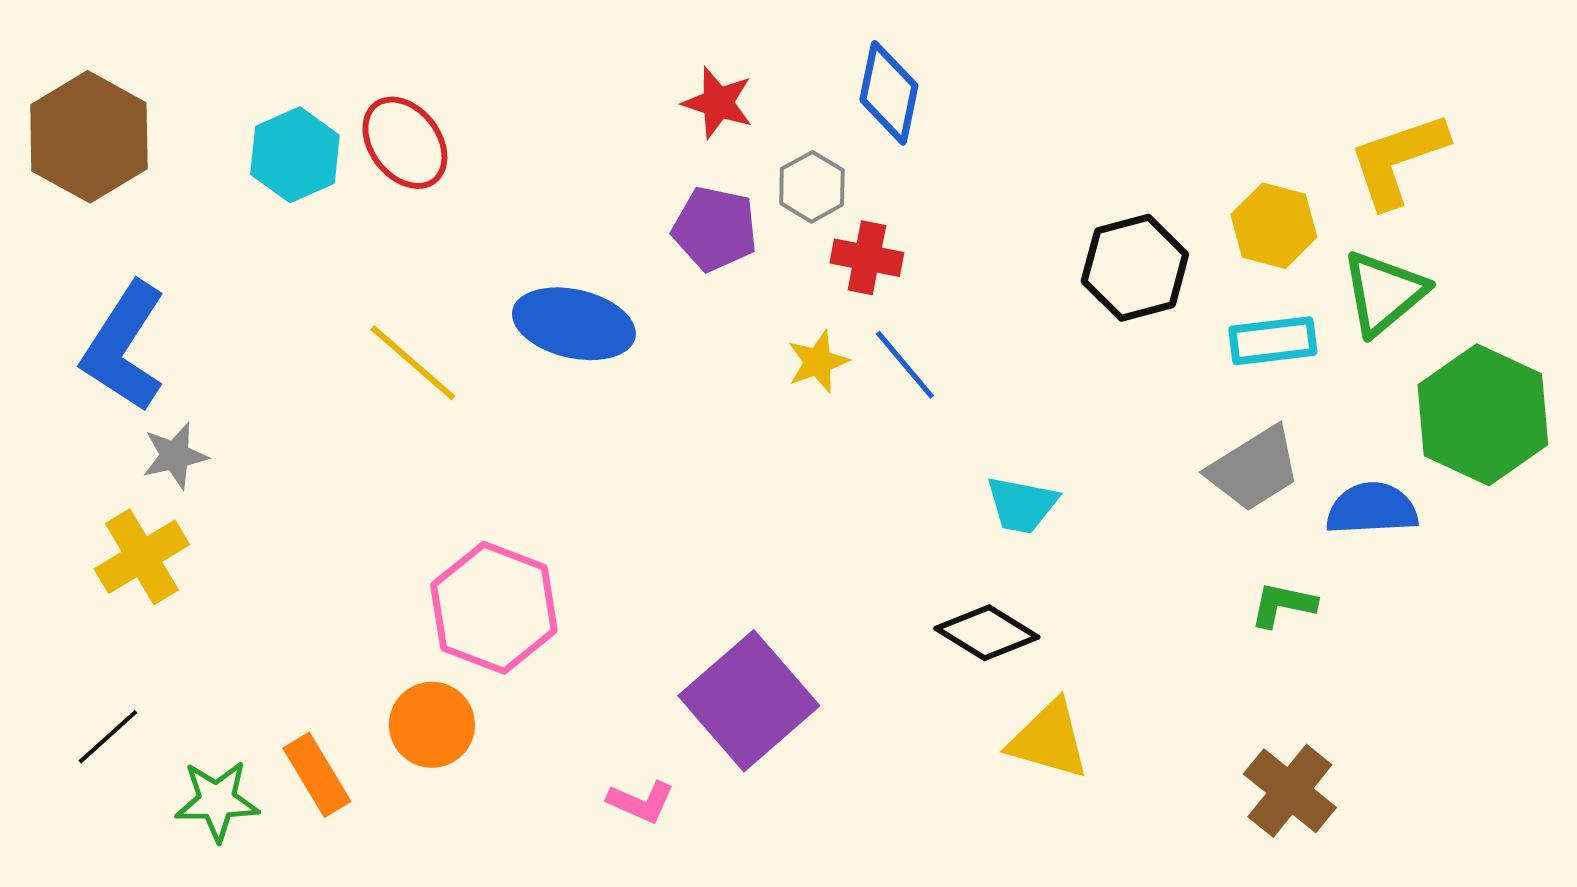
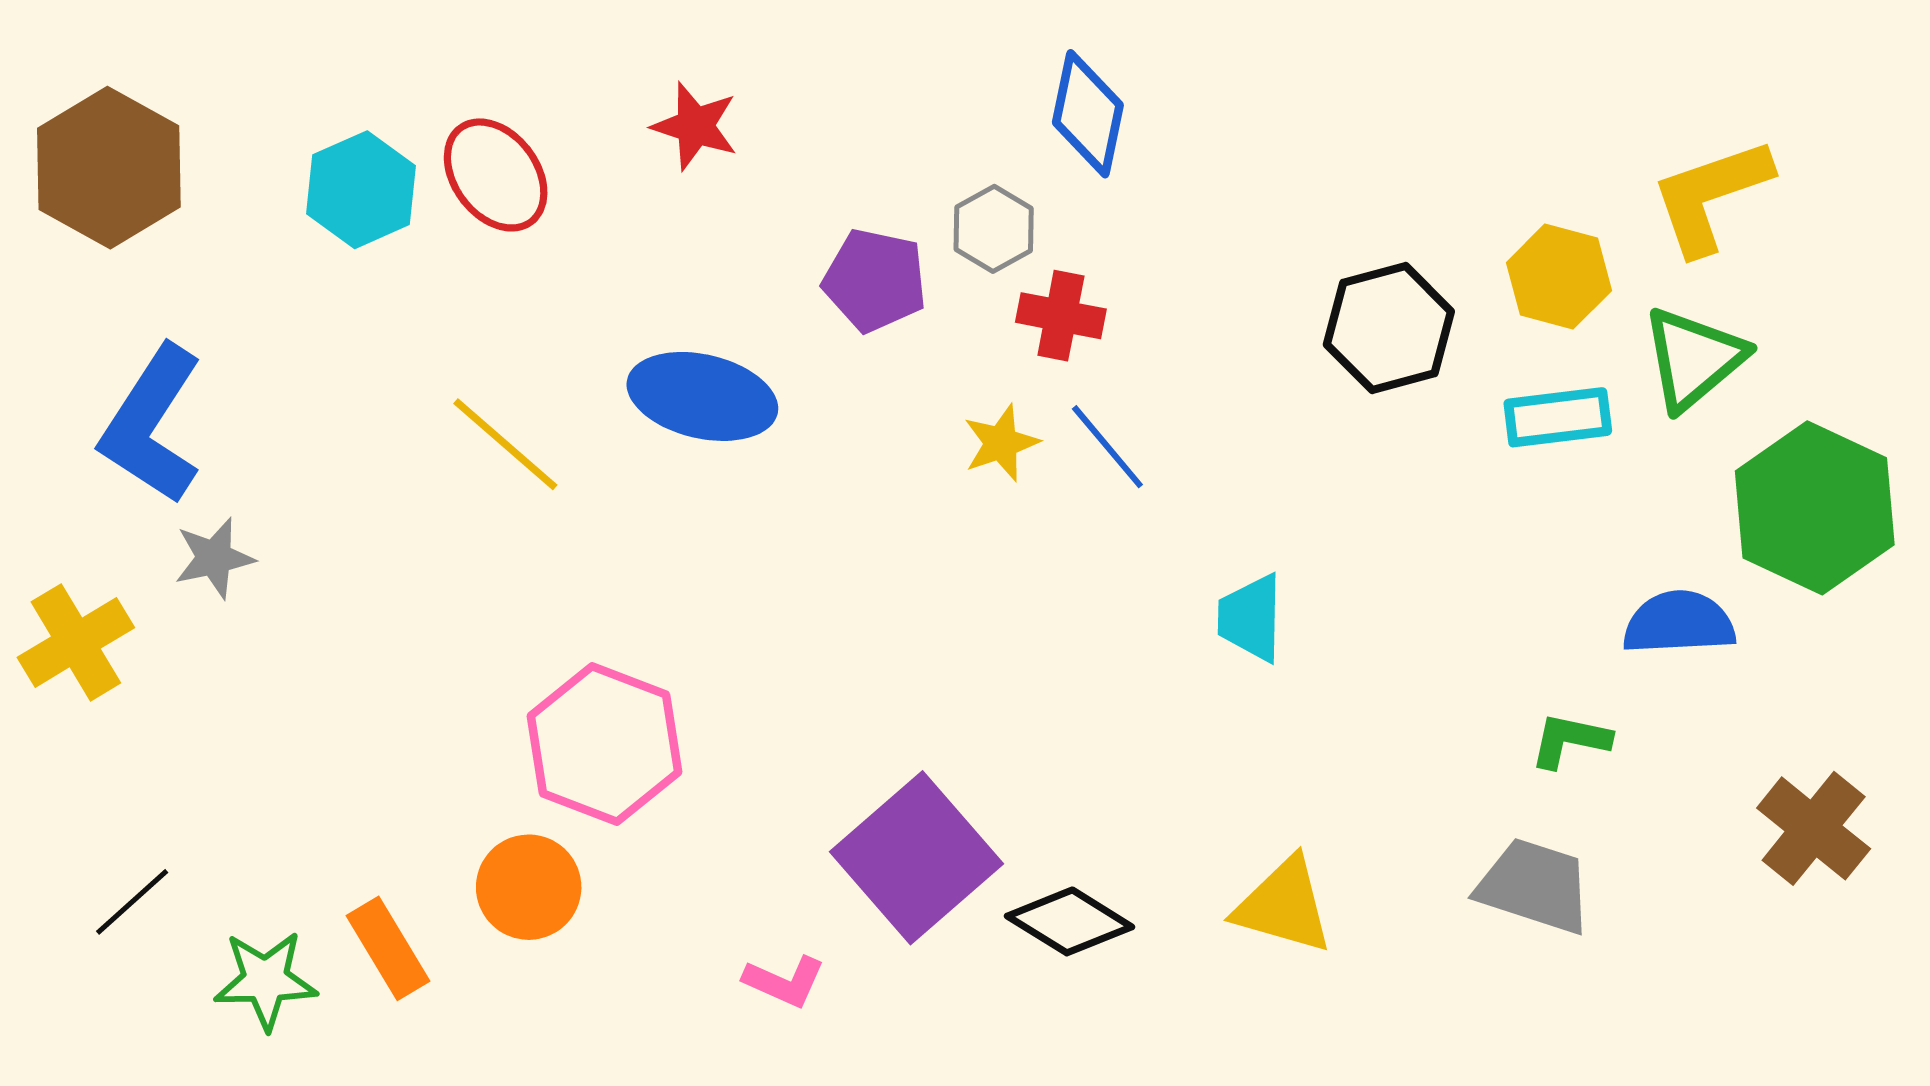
red star: (718, 103) -> (695, 126), moved
gray trapezoid: (1254, 469) -> (1535, 886), moved, turned -130
cyan trapezoid: (1022, 505) -> (1251, 618), turned 80
yellow cross: (142, 557) -> (76, 642), moved
black diamond: (987, 633) -> (1070, 921), moved
brown cross: (1290, 791) -> (1814, 828), moved

